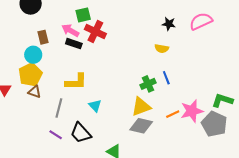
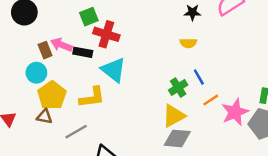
pink arrow: (70, 30) -> (61, 45), moved
yellow pentagon: (30, 75) -> (52, 95), moved
cyan triangle: (95, 106) -> (114, 70), moved, size x1.6
gray line: (59, 108) -> (76, 132), turned 54
orange line: (173, 114) -> (211, 100), moved

